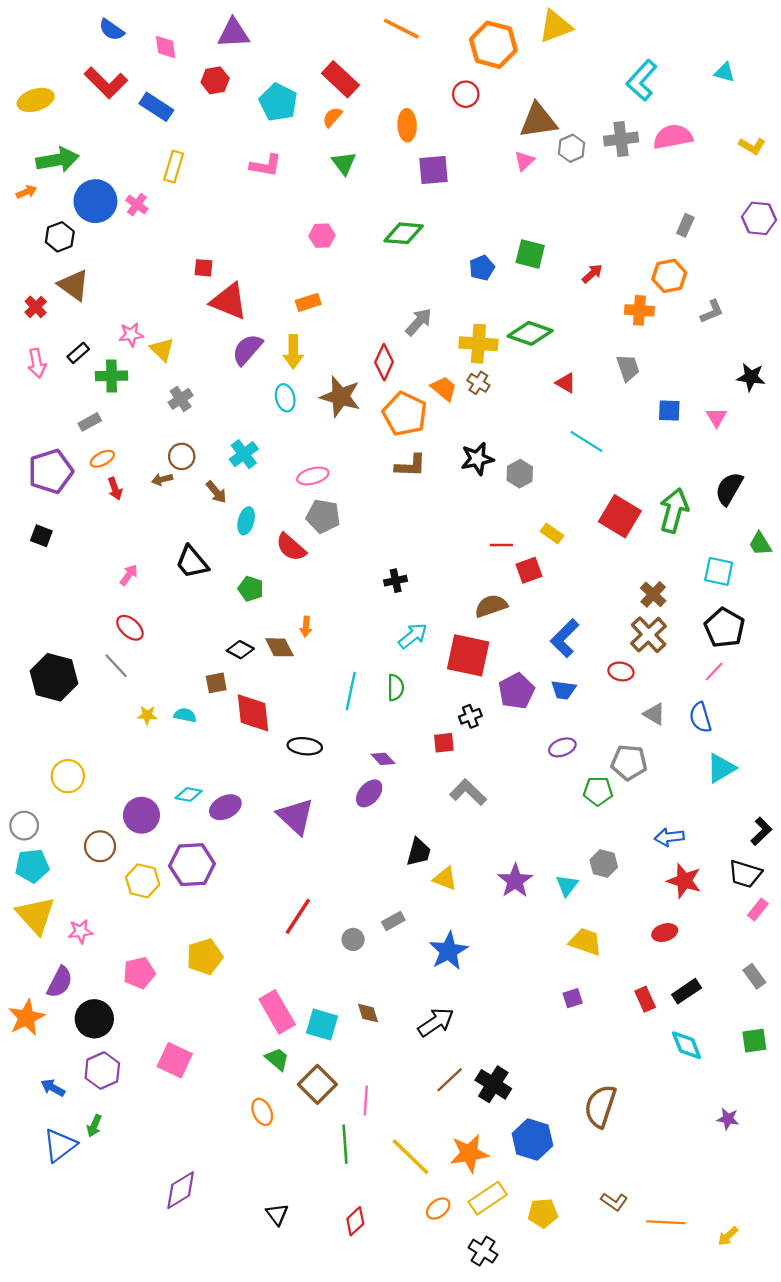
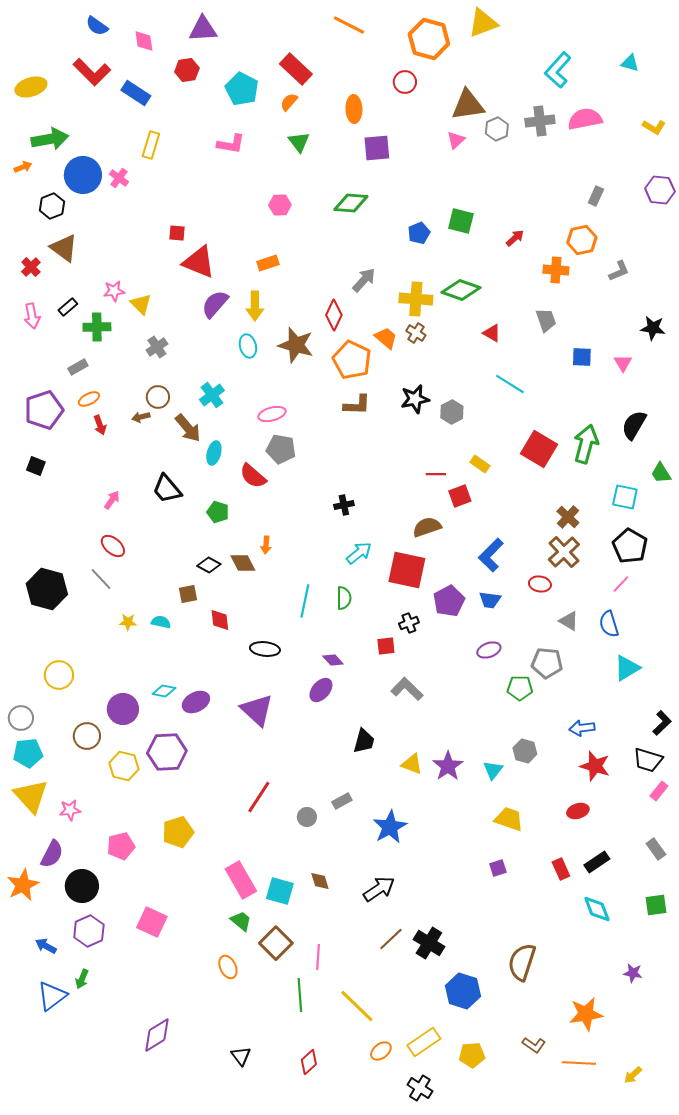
brown arrow: (216, 492) -> (188, 428), size x1.4
red diamond: (253, 713) -> (220, 620), size x0.6
yellow triangle: (445, 878) -> (412, 764), moved
orange star: (469, 1153) -> (586, 1014), moved

